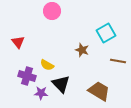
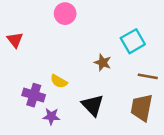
red triangle: (18, 42) -> (15, 40), moved
black triangle: (61, 84) -> (93, 105), moved
brown trapezoid: (99, 91) -> (142, 108), moved, turned -110

